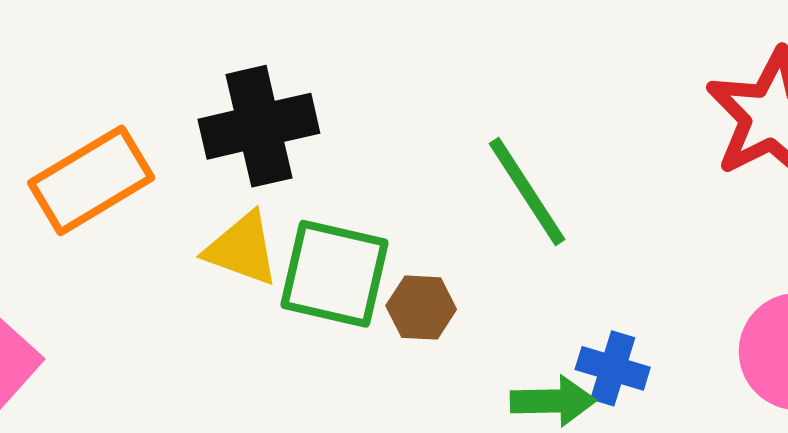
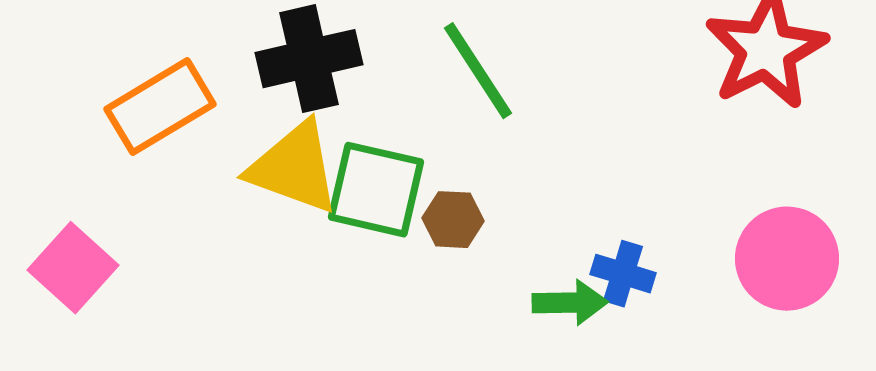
green line: (527, 192) -> (478, 71), moved
yellow triangle: (242, 249) -> (294, 168), size x1.4

